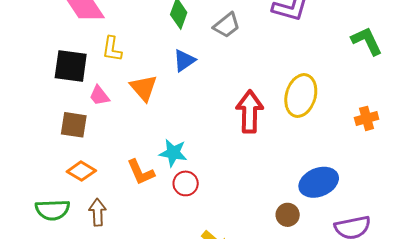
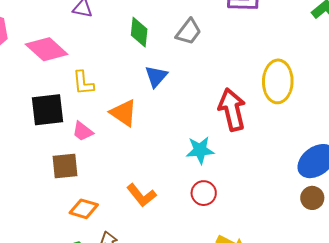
cyan star: (173, 153) -> (200, 150), moved
red circle: (186, 183) -> (204, 193), moved
brown circle: (288, 215) -> (312, 198), moved

